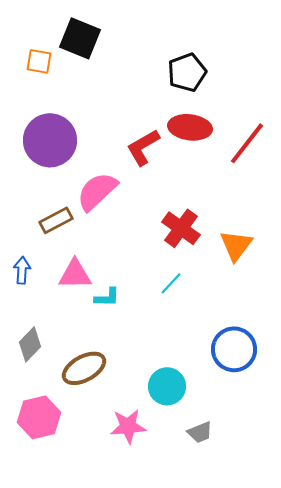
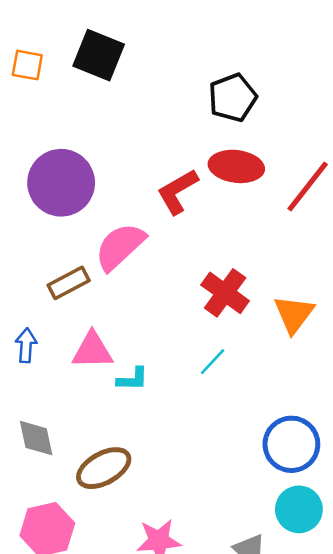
orange square: (39, 61) -> (27, 65), moved
gray diamond: (30, 344) -> (36, 438), turned -56
cyan circle: (167, 386) -> (299, 509), moved

